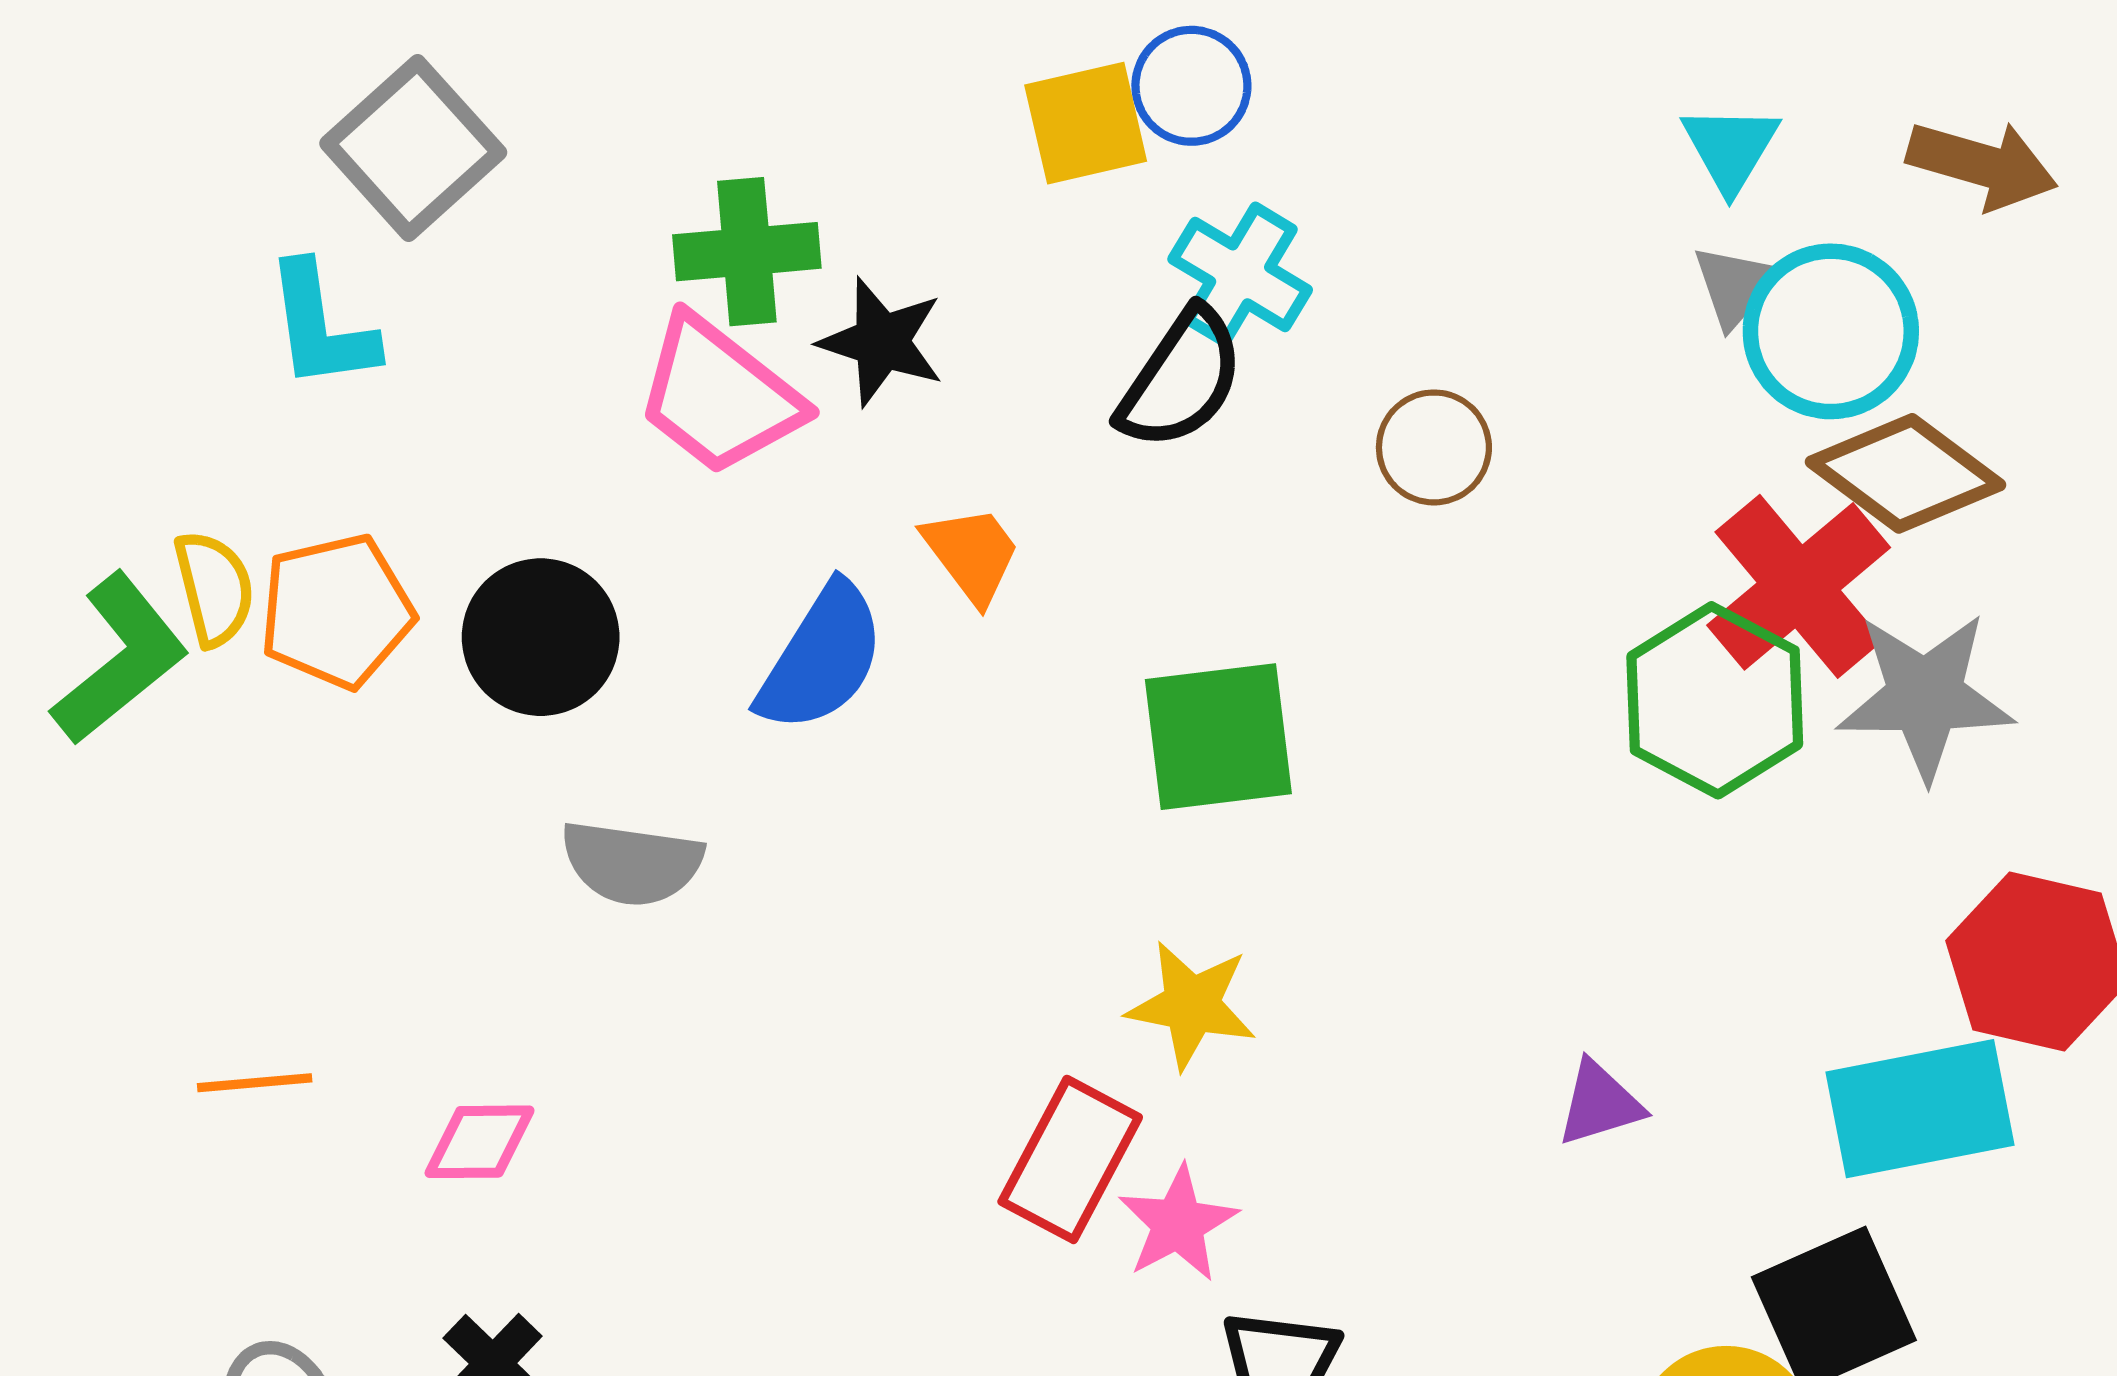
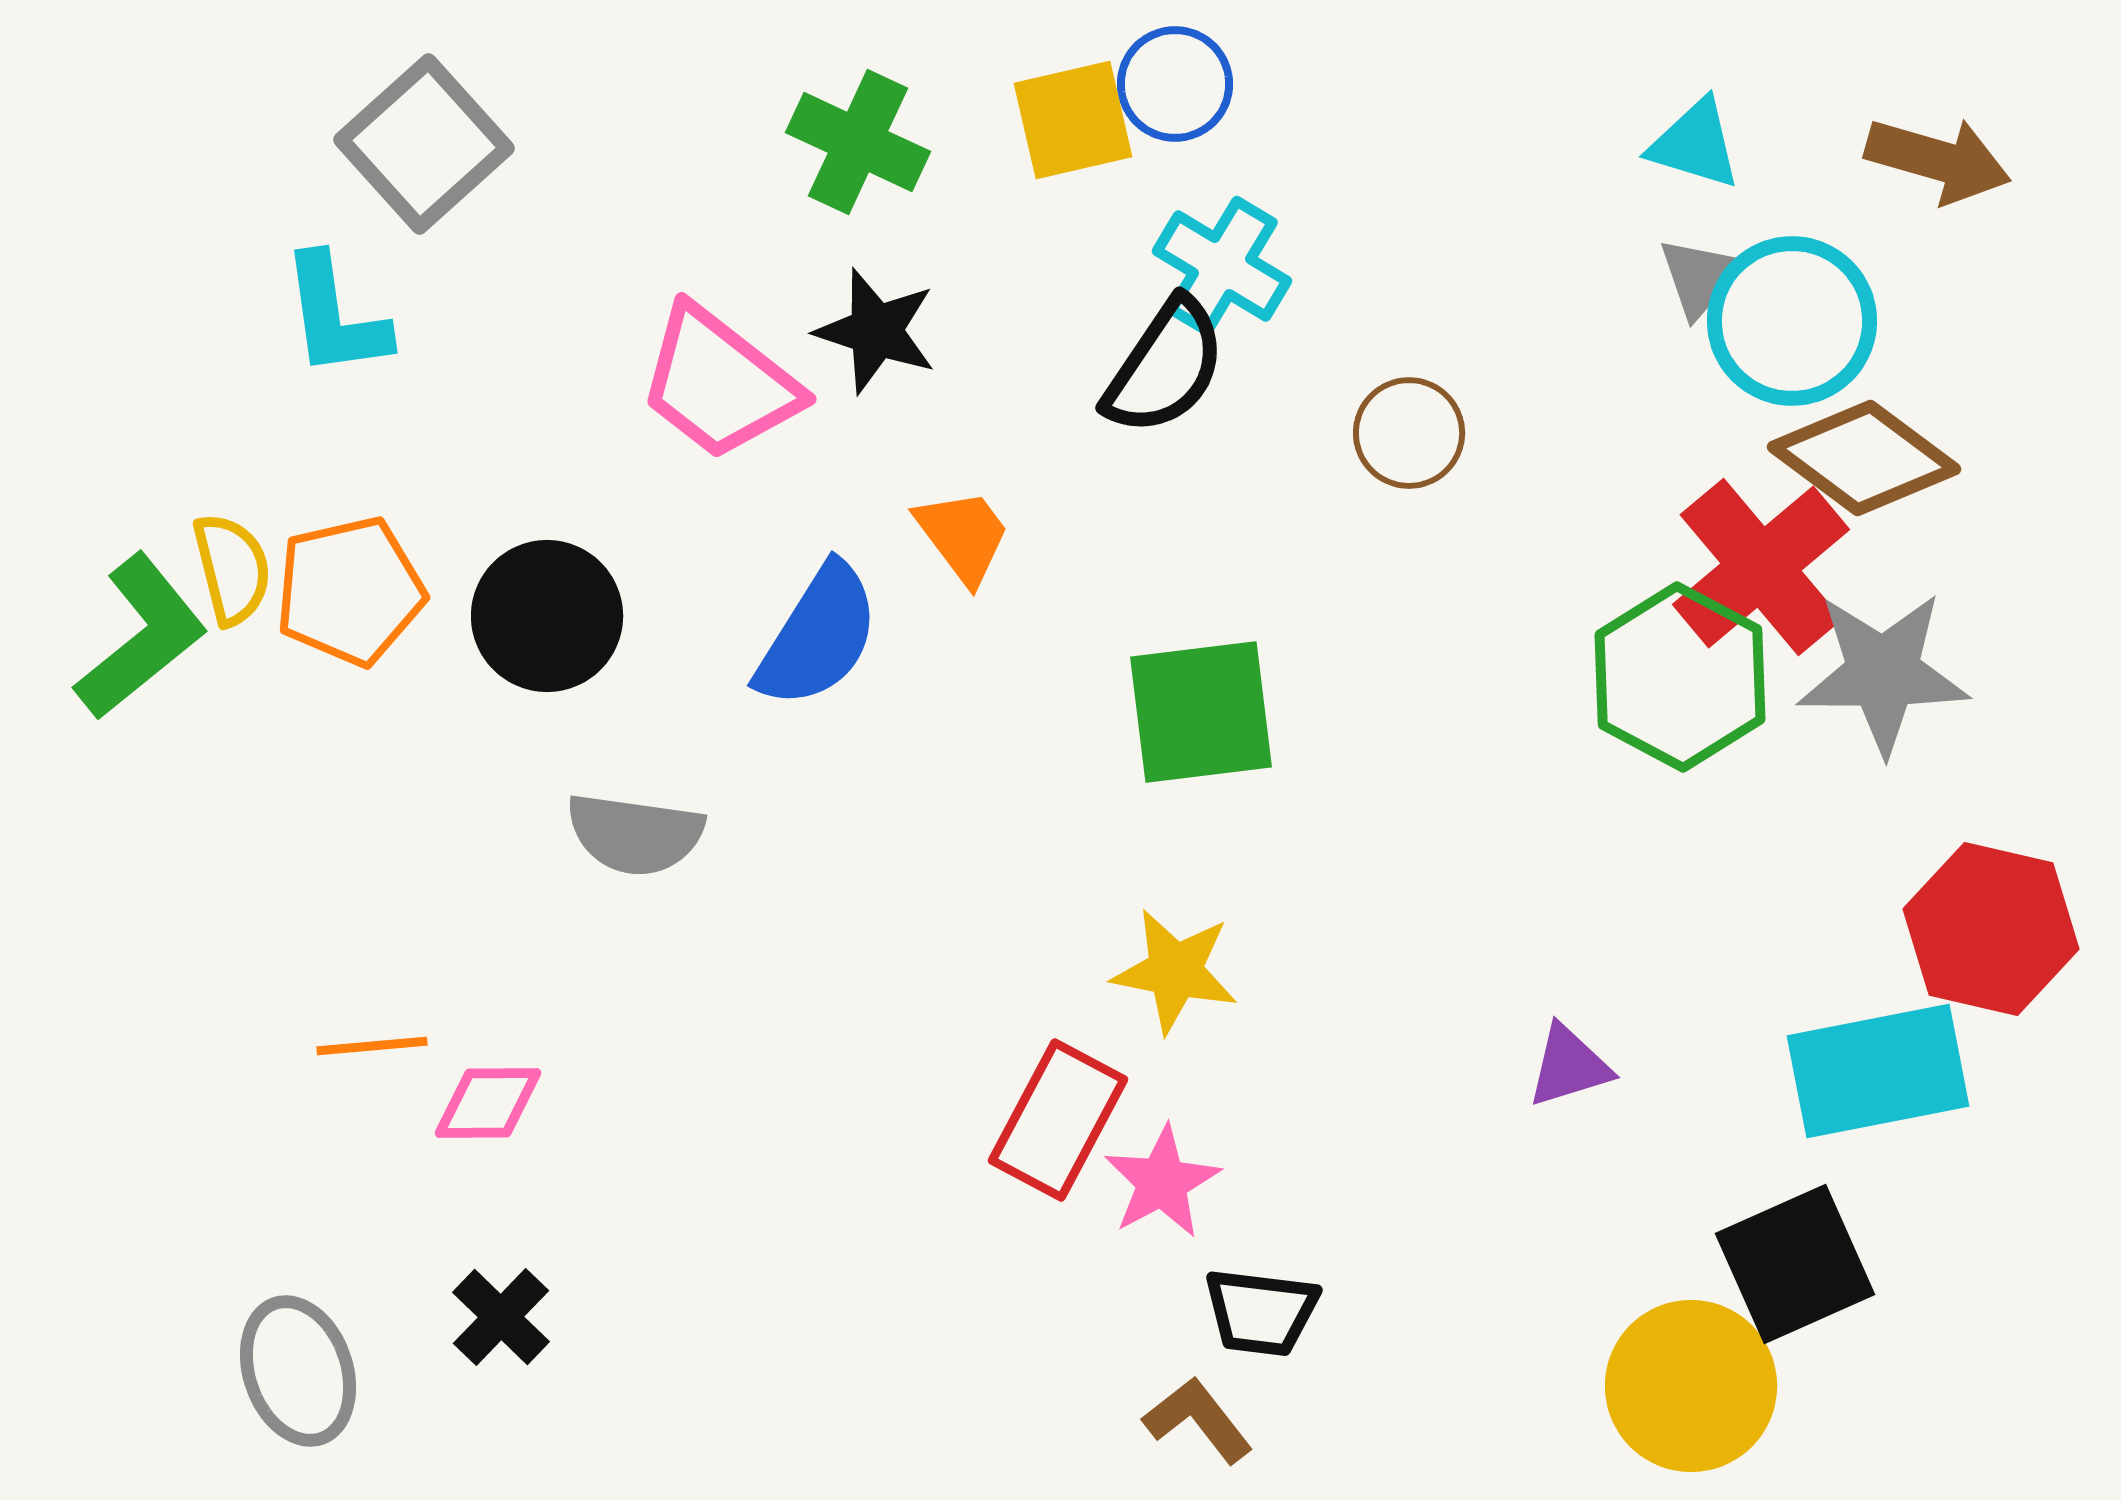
cyan triangle: (1730, 148) -> (1695, 144), turned -44
green cross: (747, 252) -> (858, 142), moved, turned 30
orange line: (255, 1083) -> (372, 1046), moved

